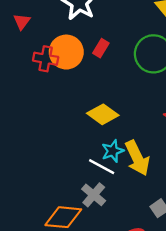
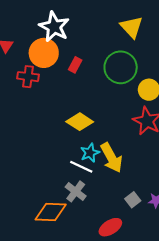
orange circle: (66, 52) -> (44, 53), moved

